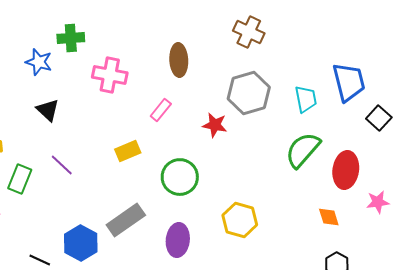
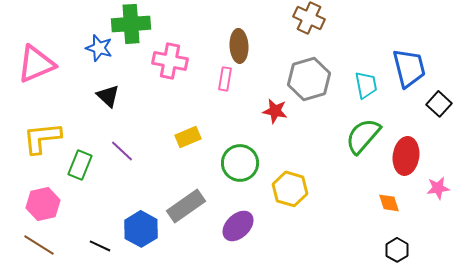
green cross: (71, 38) -> (131, 24), size x1.4
pink rectangle: (161, 110) -> (225, 79), moved, turned -30
yellow hexagon: (240, 220) -> (290, 189), moved
purple ellipse: (178, 240) -> (238, 226), turned 40

